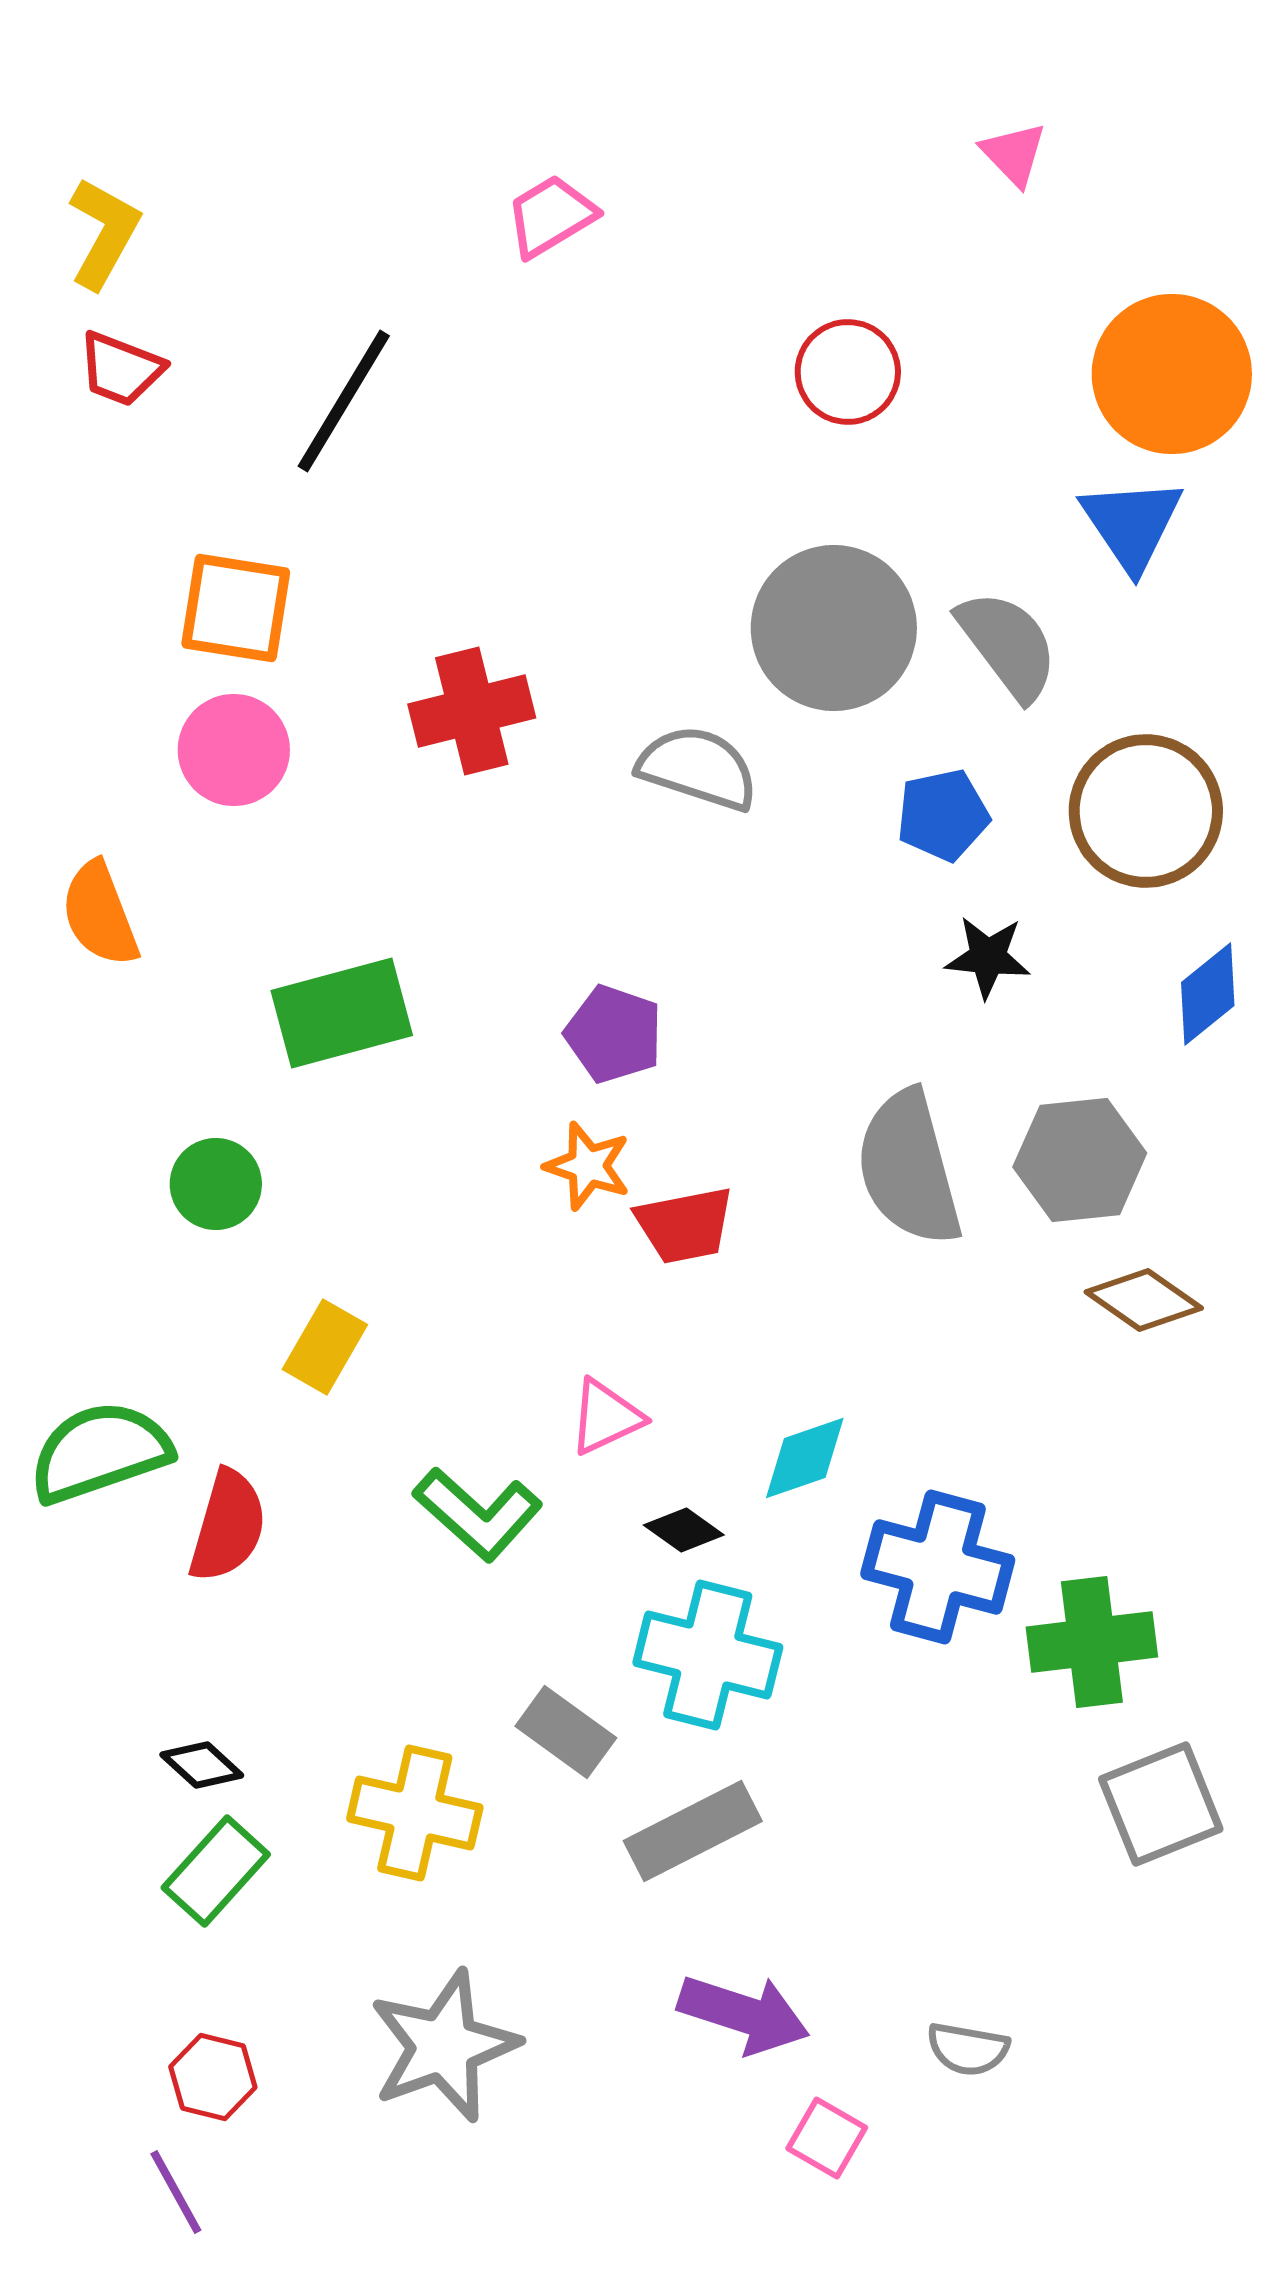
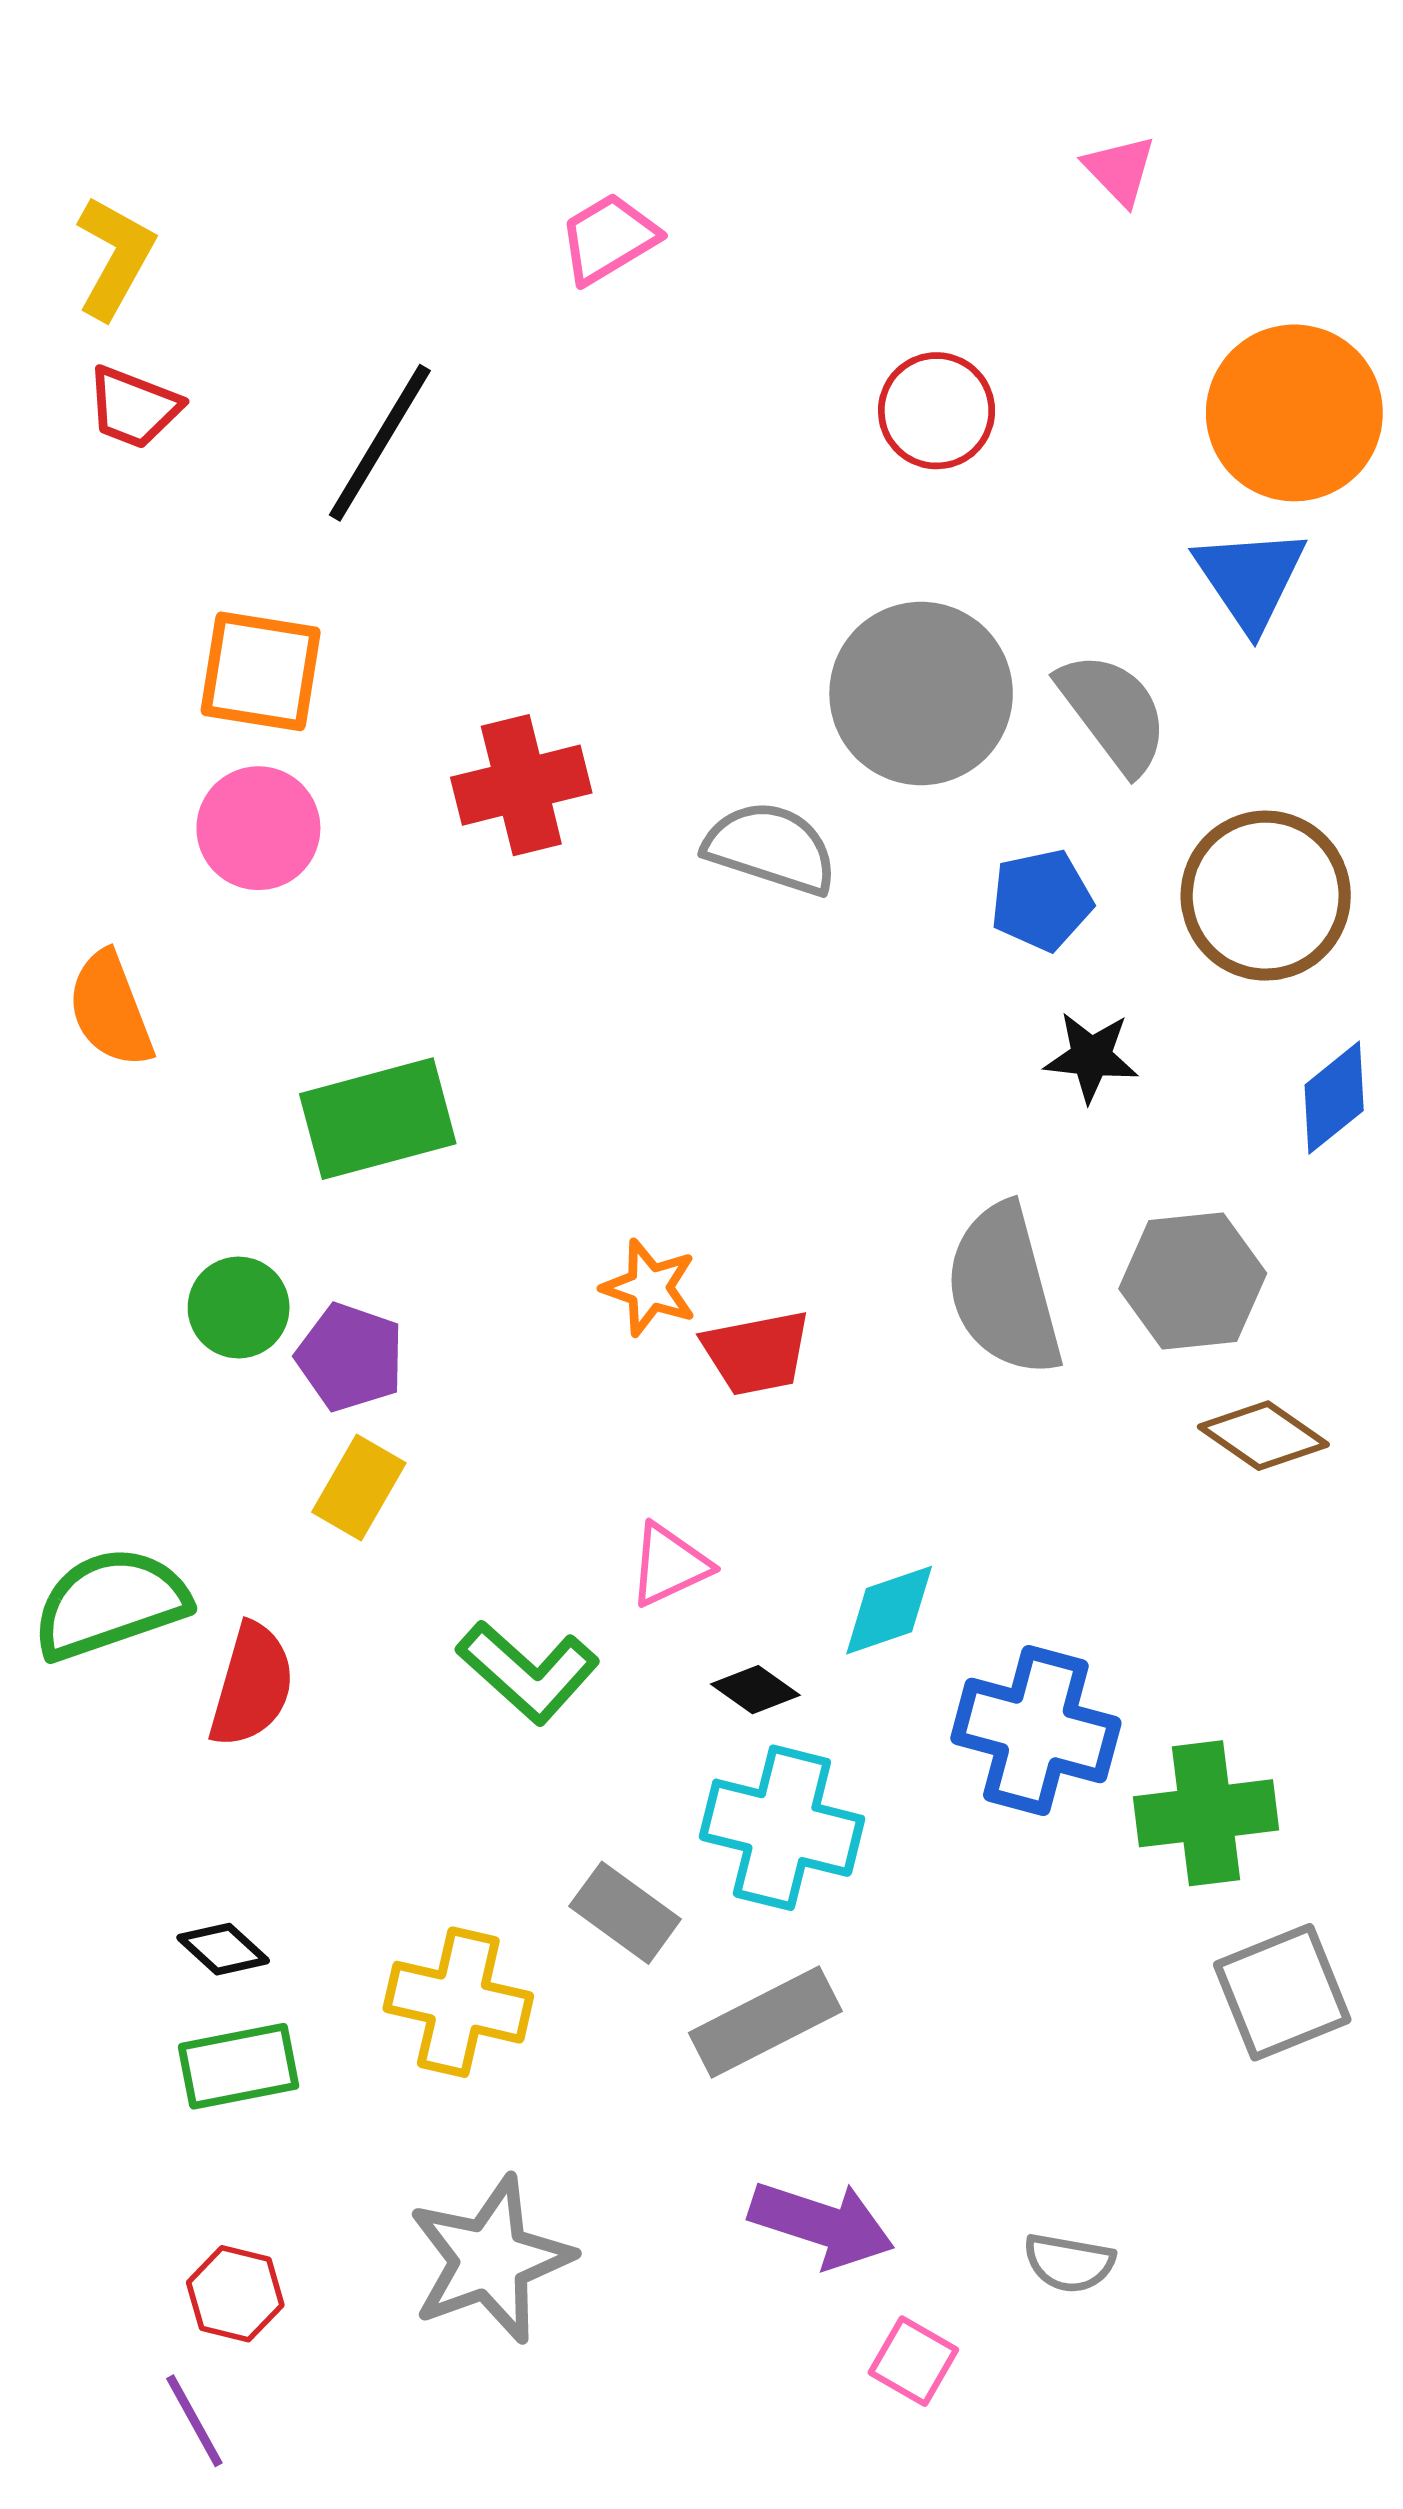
purple pentagon: (614, 1034) -> (350, 1357), moved
green rectangle: (216, 1871) -> (239, 2066), turned 37

